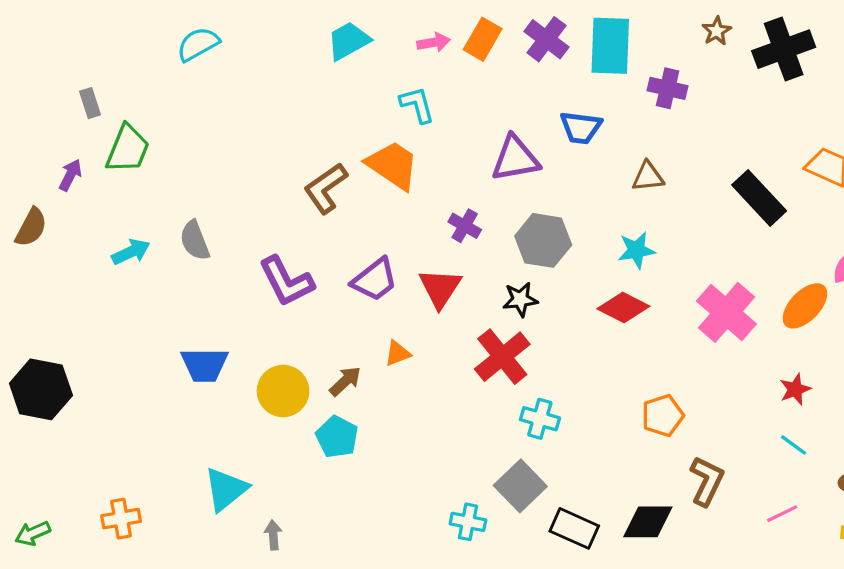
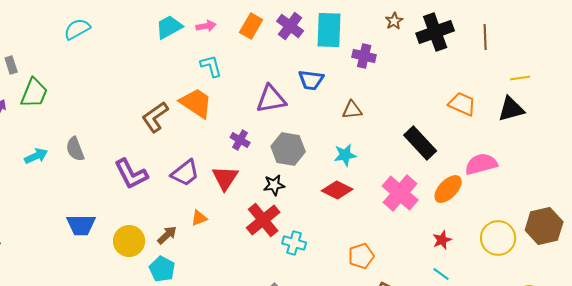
pink arrow: (434, 42) -> (206, 26), moved
black rectangle: (759, 198) -> (420, 143), moved
cyan cross: (540, 419) -> (294, 243), moved

